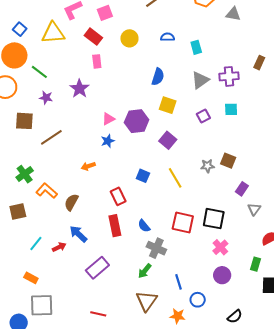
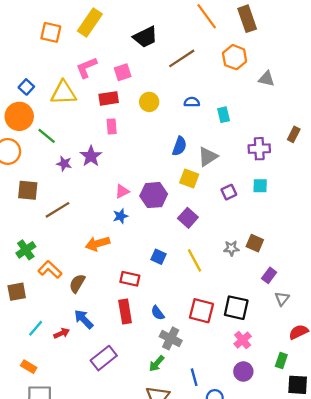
red rectangle: (93, 37) -> (109, 98), turned -48
gray triangle: (200, 80) -> (208, 157), moved
purple star: (46, 98) -> (64, 164), moved
orange arrow: (88, 166) -> (98, 244), size x1.5
red rectangle: (118, 196) -> (130, 279), turned -54

